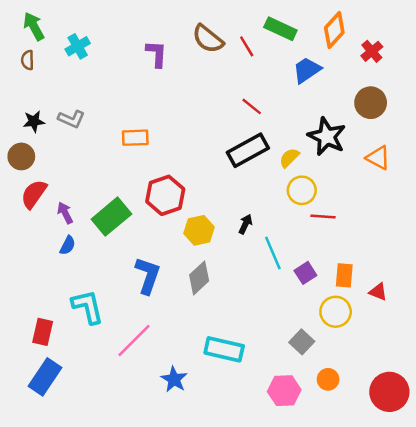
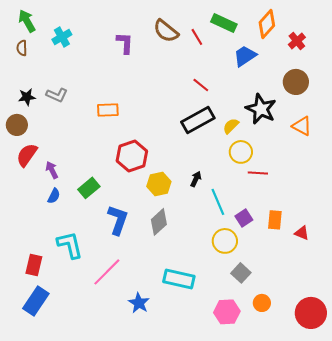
green rectangle: (111, 217) -> (89, 188), moved, size x0.7
yellow circle: (336, 312) -> (225, 241), moved

